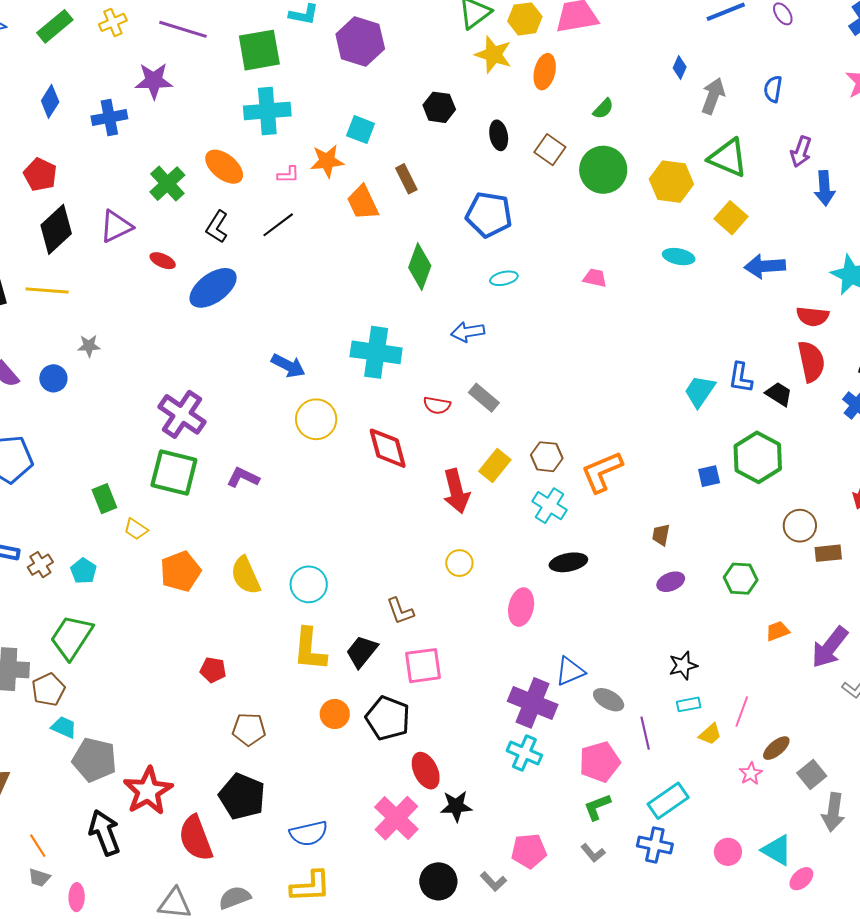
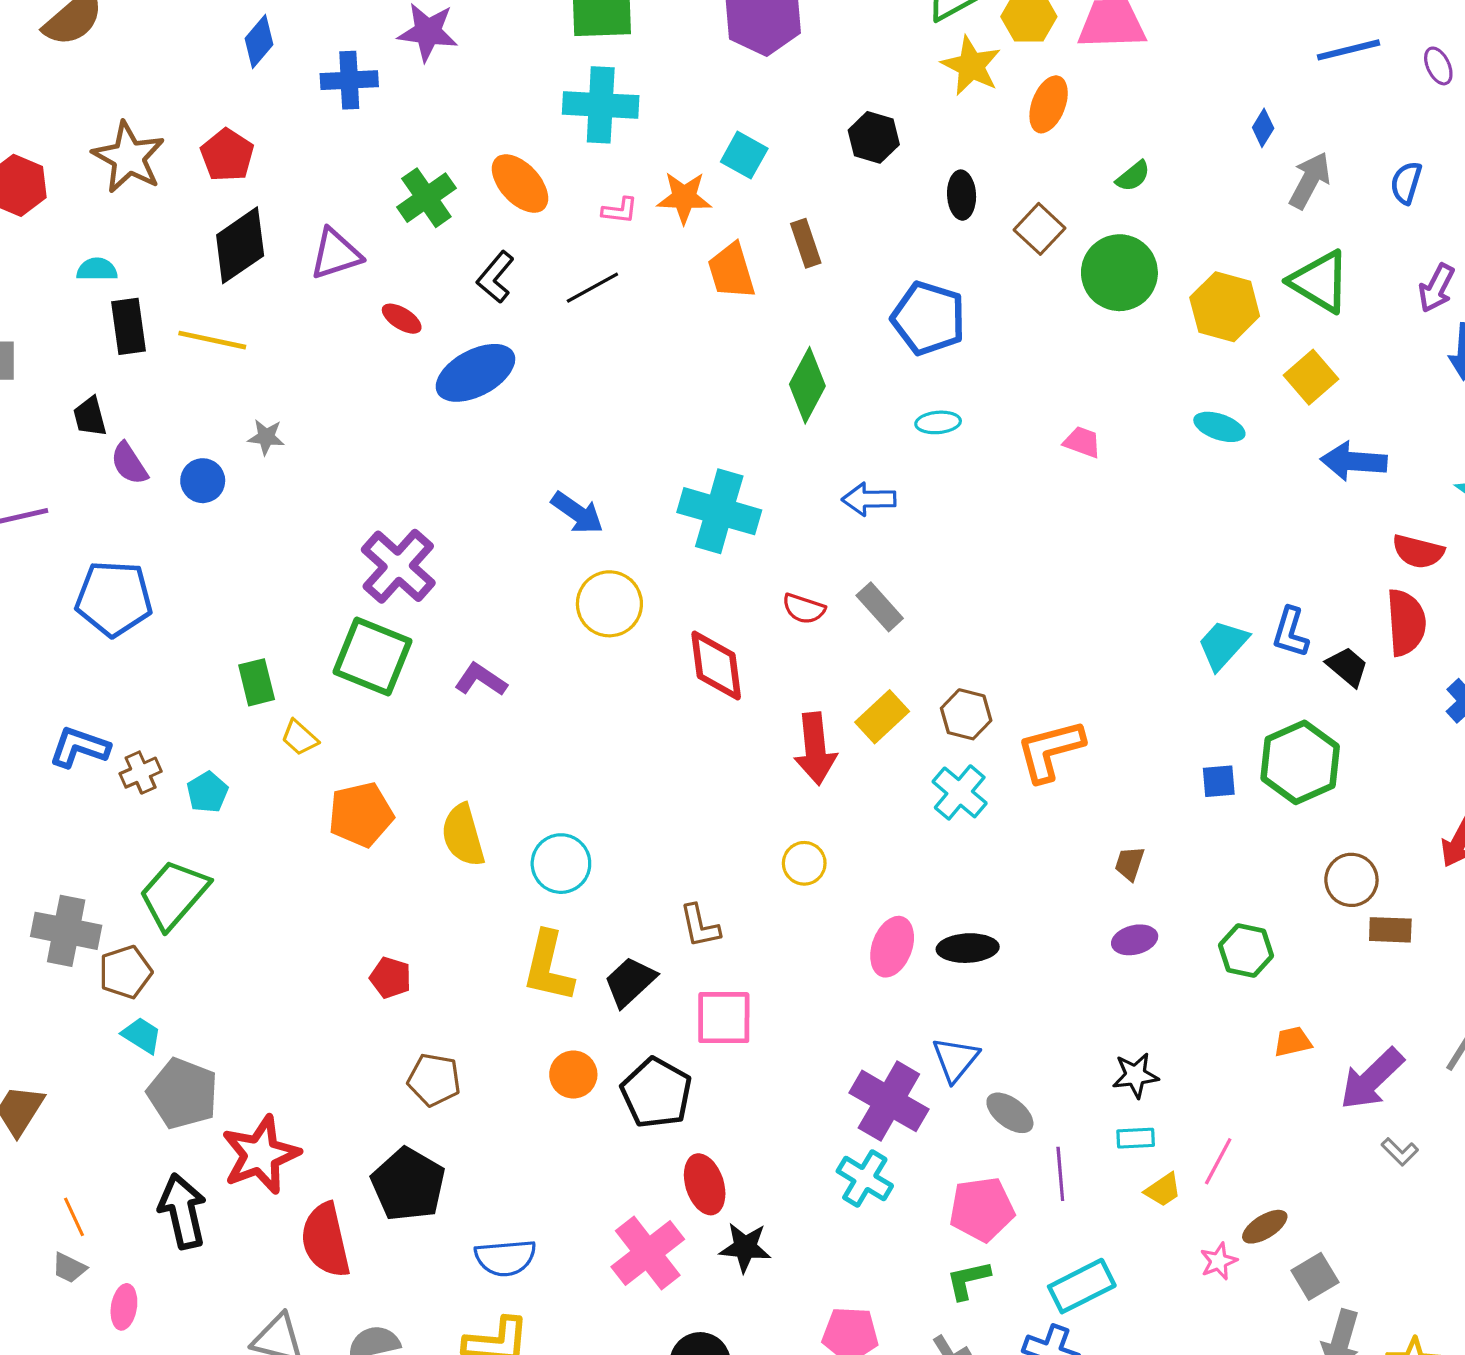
black ellipse: (568, 562) -> (968, 948), moved
blue triangle: (570, 671) -> (955, 1059), turned -36

